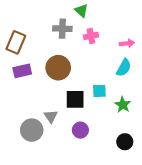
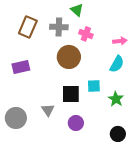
pink cross: (91, 36) -> (86, 34), turned 32
brown rectangle: (16, 42) -> (28, 27), moved
brown circle: (58, 68) -> (69, 57), moved
gray circle: (32, 130) -> (16, 118), moved

